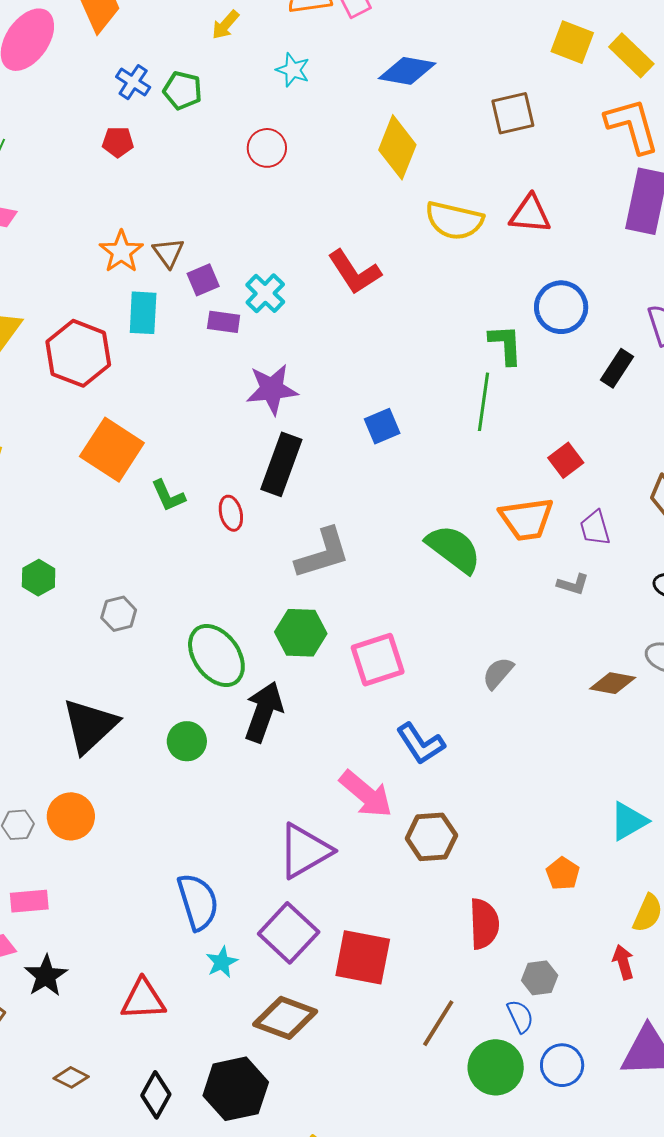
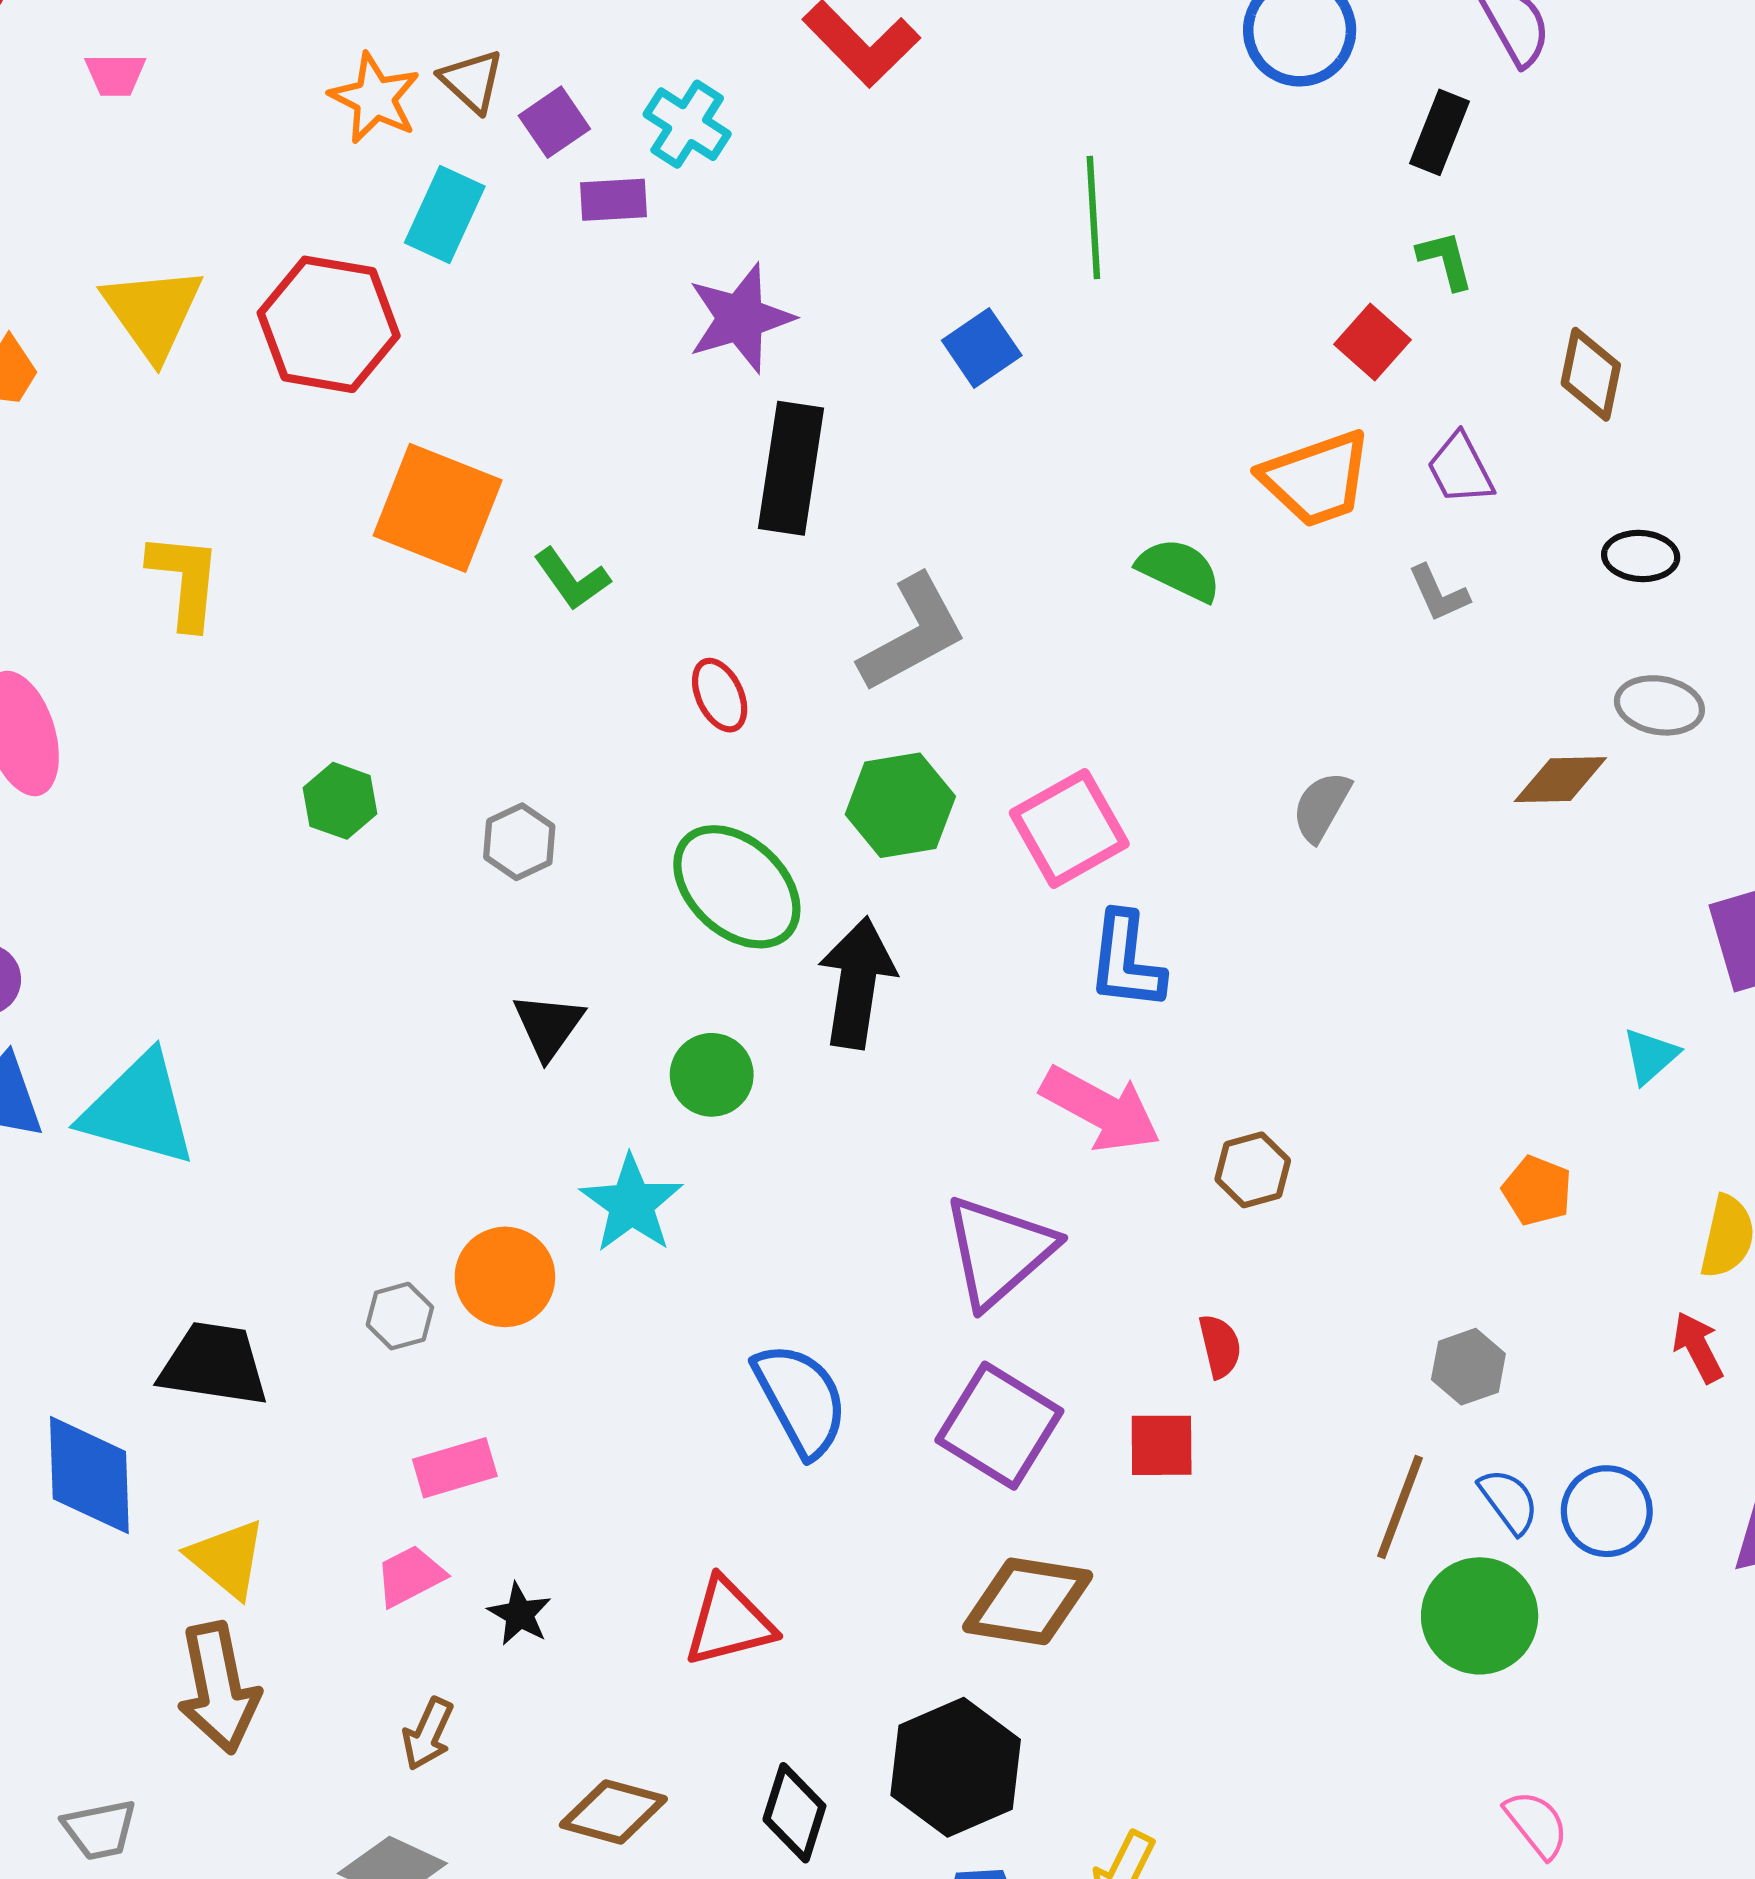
cyan rectangle: (143, 313) -> (445, 214), turned 33
green L-shape: (506, 345) -> (1445, 260), moved, size x0.7
green line: (484, 402) -> (1093, 217), moved
red ellipse: (231, 513) -> (720, 695), moved
green semicircle: (454, 549) -> (1179, 570), size x0.7
gray L-shape: (573, 584) -> (1439, 593), turned 60
black triangle: (90, 726) -> (548, 1026), moved, size x0.6
blue L-shape: (421, 744) -> (1126, 961), moved, turned 51
cyan triangle: (629, 821) -> (1650, 1056), size x0.7
brown hexagon: (431, 837) -> (1253, 1170), size x0.7
red semicircle: (484, 924) -> (1220, 1346), moved, size x0.6
red square: (363, 957) -> (1162, 1445), size x0.6
cyan star: (222, 962) -> (631, 1204), moved, size x1.5
black star: (46, 976) -> (520, 1614), size x0.7
gray hexagon: (540, 978) -> (1468, 1367), moved
brown line: (438, 1023) -> (1400, 1507), moved
blue circle: (562, 1065) -> (1607, 1511), moved
brown diamond: (71, 1077) -> (613, 1812), size x1.4

